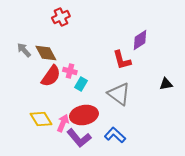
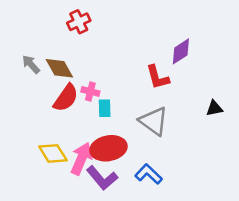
cyan rectangle: (81, 84) -> (105, 108), turned -32
pink arrow: (63, 123) -> (81, 159), size x1.4

